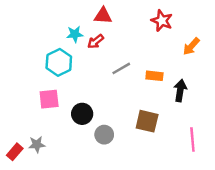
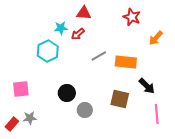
orange rectangle: (154, 76) -> (126, 62), size x1.5
black arrow: (180, 91) -> (147, 86), moved, turned 126
pink square: (49, 99) -> (21, 89), moved

